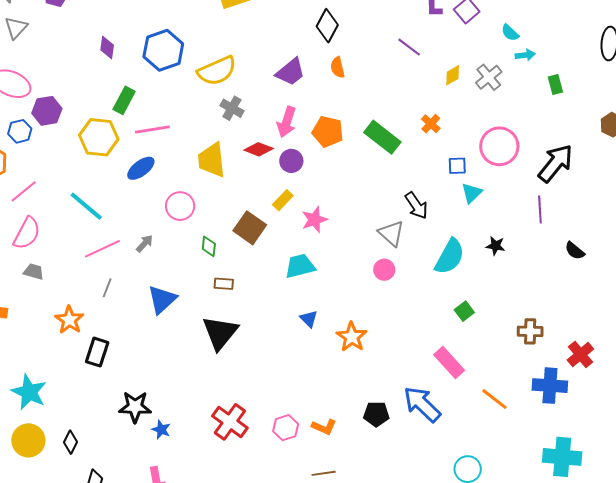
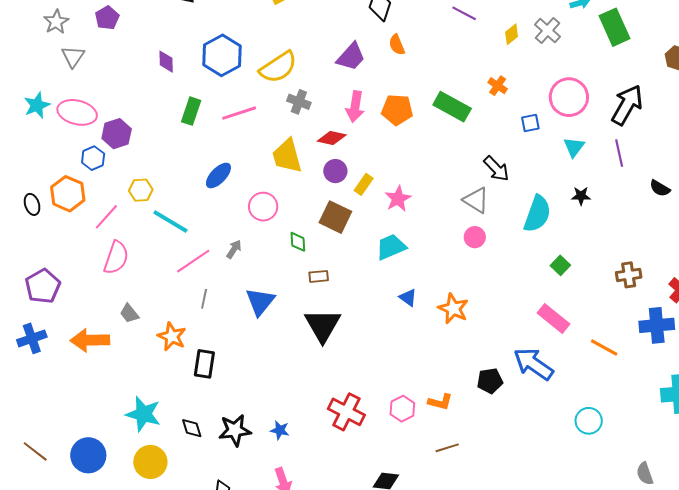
green rectangle: (555, 84) -> (614, 27), size x1.8
pink line: (152, 129) -> (239, 113), moved
yellow hexagon: (99, 137) -> (141, 190), moved, size x0.6
purple circle: (291, 161) -> (335, 171), moved
cyan triangle: (472, 193) -> (574, 147), moved
gray trapezoid: (34, 272) -> (129, 313), moved, turned -135
black star: (135, 407) -> (235, 430), moved
black diamond: (71, 442) -> (192, 428), moved, turned -35

